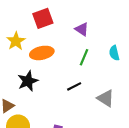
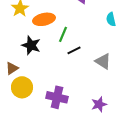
green line: (84, 57) -> (63, 34), moved
black star: (28, 81) -> (31, 45), turned -30

